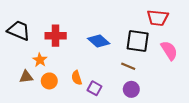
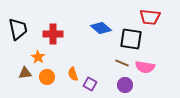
black trapezoid: (19, 30) -> (18, 29), turned 55
blue diamond: (99, 41) -> (101, 28), moved
pink semicircle: (169, 50) -> (145, 67), moved, turned 132

